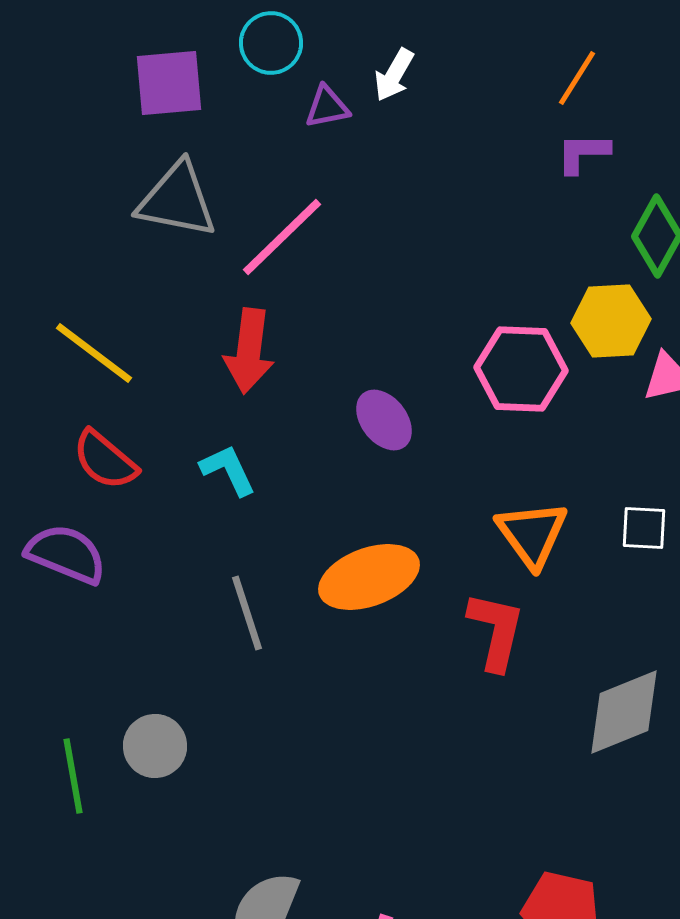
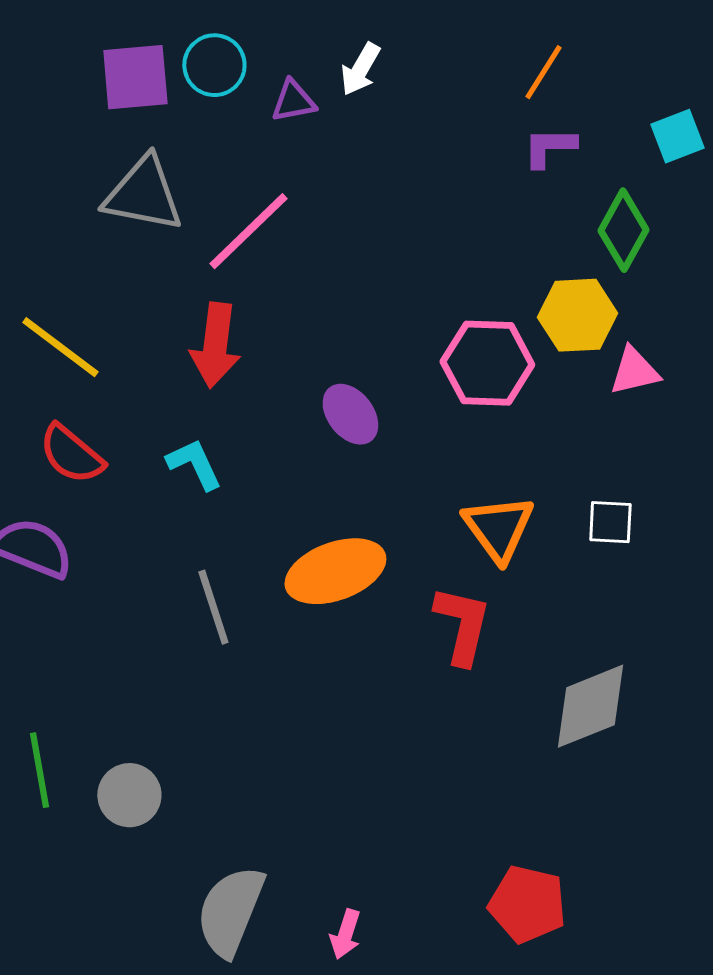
cyan circle: (271, 43) -> (214, 65), moved
gray circle: (155, 746) -> (129, 795), moved

